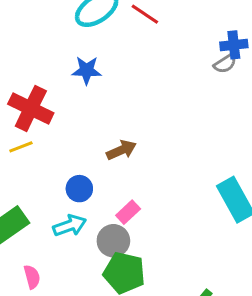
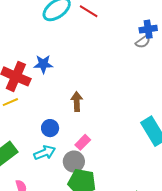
blue star: (87, 70) -> (43, 64), moved
brown arrow: (121, 150) -> (77, 102), turned -66

